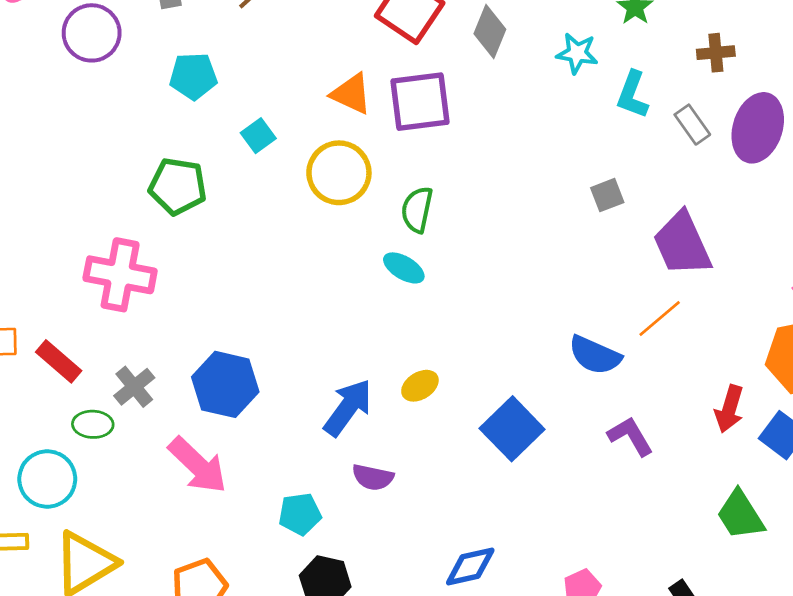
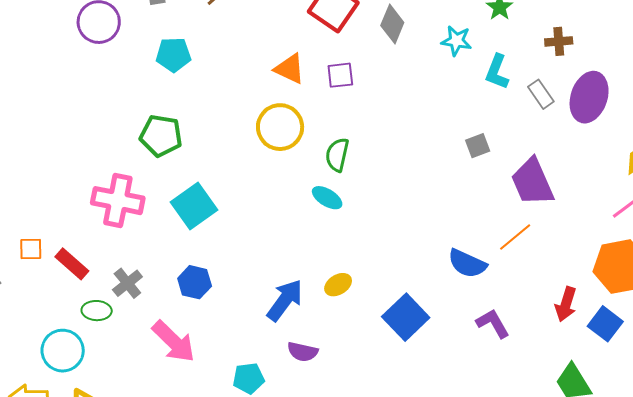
purple square: (420, 102) -> (340, 75), size x0.6
cyan square: (258, 136) -> (194, 206), moved, size x1.8
blue hexagon: (225, 384) -> (195, 282), size x0.7

